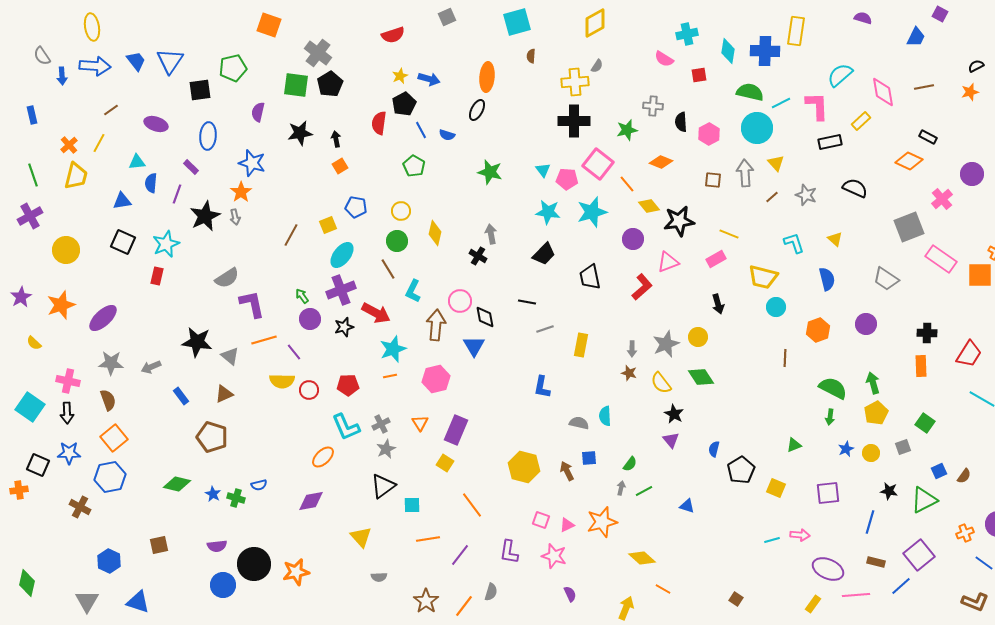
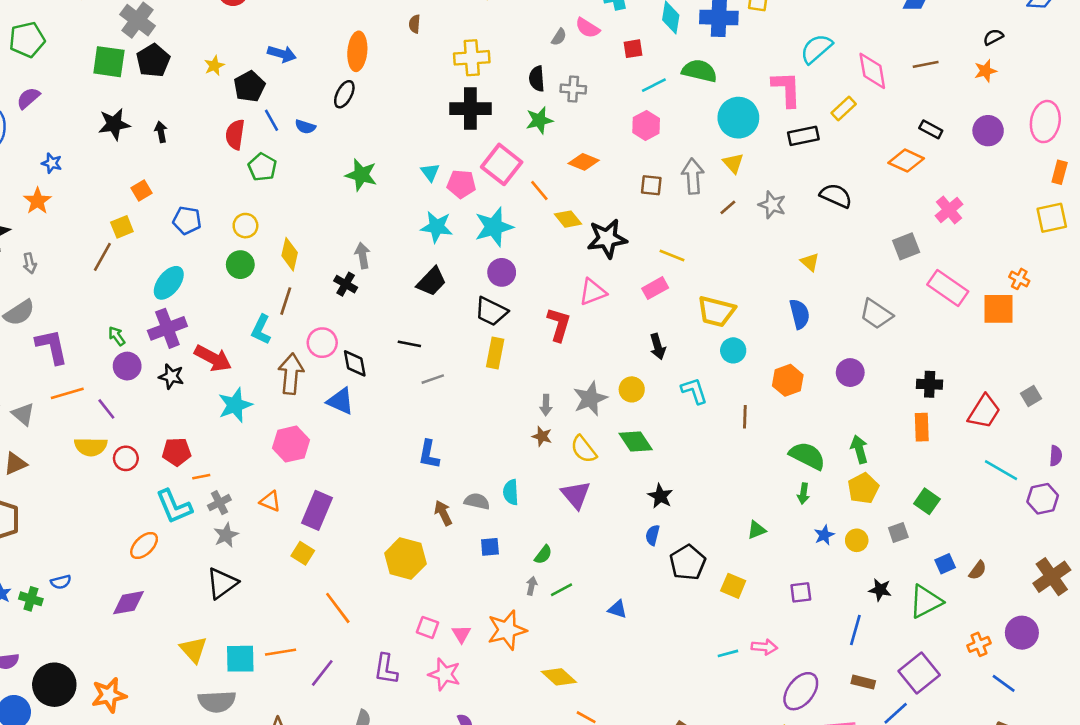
gray semicircle: (597, 66) -> (559, 37), moved
yellow star: (400, 76) -> (214, 66), moved
cyan line: (781, 103) -> (654, 85), moved
purple semicircle: (258, 112) -> (28, 98), moved, turned 36
black semicircle: (681, 122) -> (537, 79), moved
red semicircle: (379, 123) -> (235, 135), moved
cyan circle: (757, 128) -> (738, 118), moved
blue star: (252, 163) -> (52, 163), size x0.6
orange square: (340, 166) -> (141, 190), moved
purple circle: (972, 174) -> (988, 131), moved
gray arrow: (235, 217) -> (30, 263), moved
yellow square: (328, 225) -> (122, 227), moved
gray square: (909, 227) -> (906, 246), size x0.7
purple circle: (633, 239) -> (502, 272), moved
cyan L-shape: (794, 243) -> (694, 391), moved
brown line: (388, 269) -> (286, 301), moved, turned 50
black trapezoid: (590, 277) -> (491, 311), turned -52
red L-shape: (642, 287) -> (559, 324), turned -32
black star: (344, 327) -> (171, 376), turned 30
yellow rectangle: (581, 345) -> (495, 353), moved
blue triangle: (474, 346) -> (340, 401), turned -35
orange line: (390, 376) -> (201, 477), moved
black star: (674, 414) -> (660, 496), moved
orange triangle: (420, 423) -> (270, 501), turned -36
purple triangle: (671, 440) -> (576, 495), moved, size x1.4
brown arrow: (567, 471) -> (443, 513), moved
purple square: (828, 493) -> (801, 592), size x0.7
cyan square: (412, 505) -> (240, 659), moved, size x1.4
pink triangle: (567, 525) -> (461, 634), turned -35
purple ellipse: (828, 569) -> (801, 691), turned -76
gray semicircle: (379, 577) -> (217, 702), size x1.8

